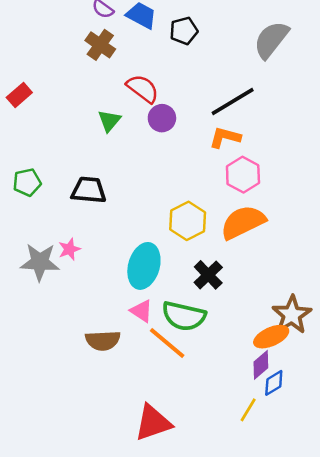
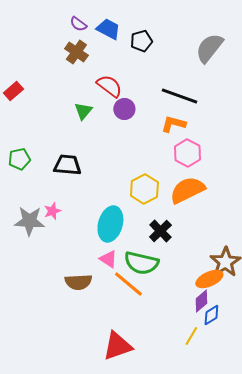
black line: (233, 101) -> (179, 96), turned 51

